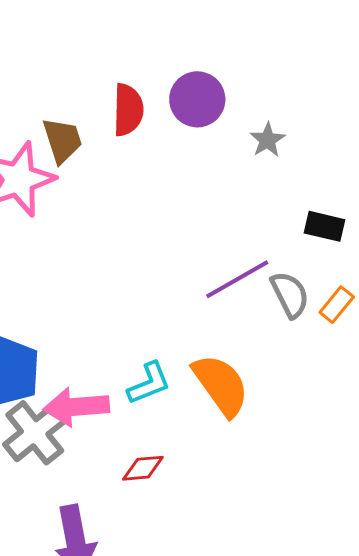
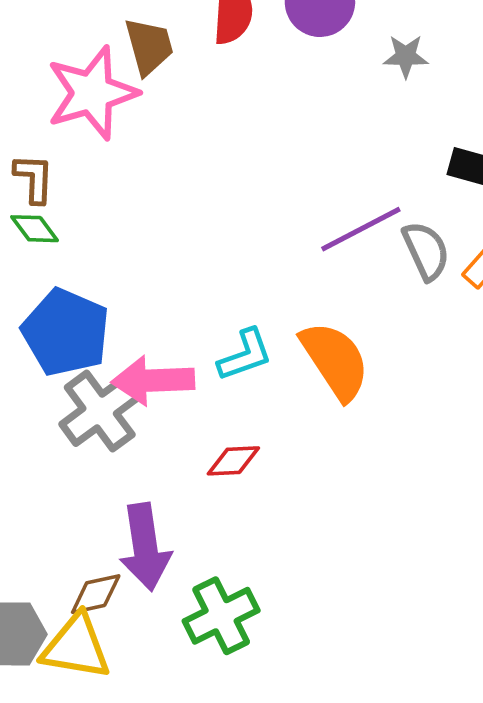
gray star: (267, 140) -> (406, 56), turned 30

